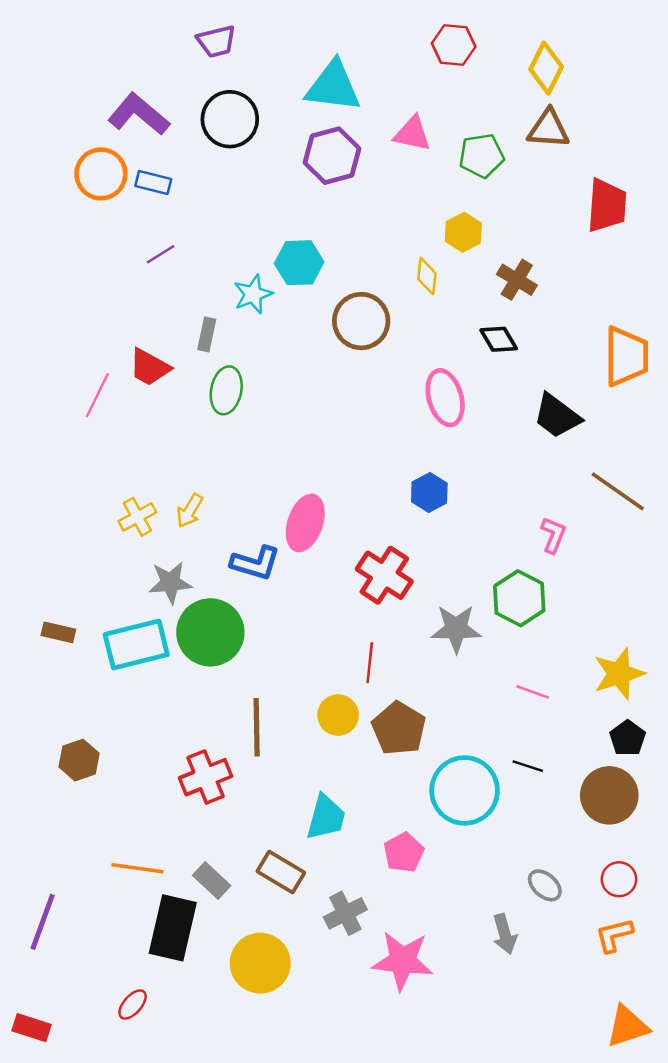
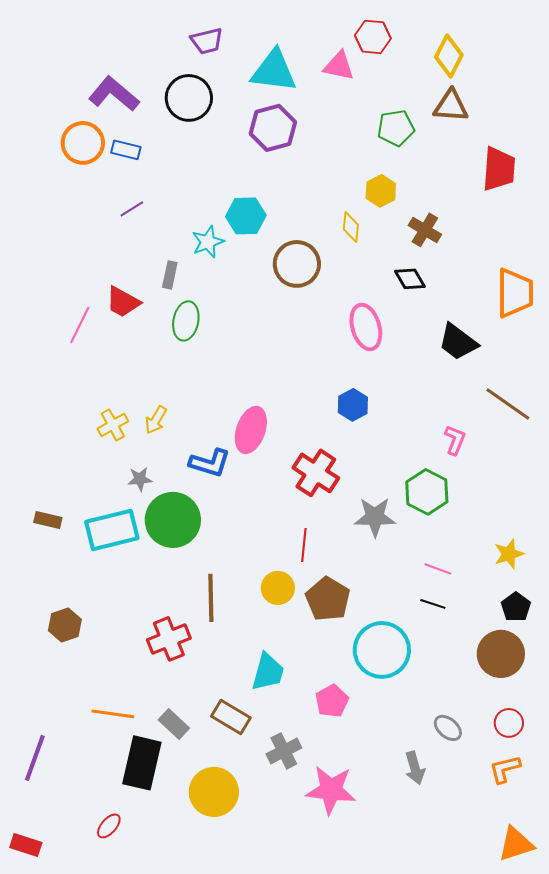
purple trapezoid: (216, 41) -> (207, 41), moved
pink triangle: (412, 134) -> (339, 66), moved
gray star: (170, 583) -> (140, 479), size x0.7
yellow star: (619, 674) -> (509, 554), size x0.7
black line: (528, 766) -> (433, 604), moved

